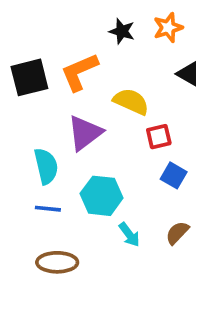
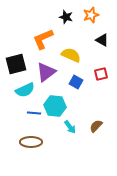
black square: (29, 77) -> (16, 64), moved
red square: (159, 137) -> (101, 74), moved
cyan semicircle: (46, 166) -> (25, 90), turned 78
blue square: (174, 175) -> (76, 82), moved
blue line: (48, 209) -> (34, 113), moved

